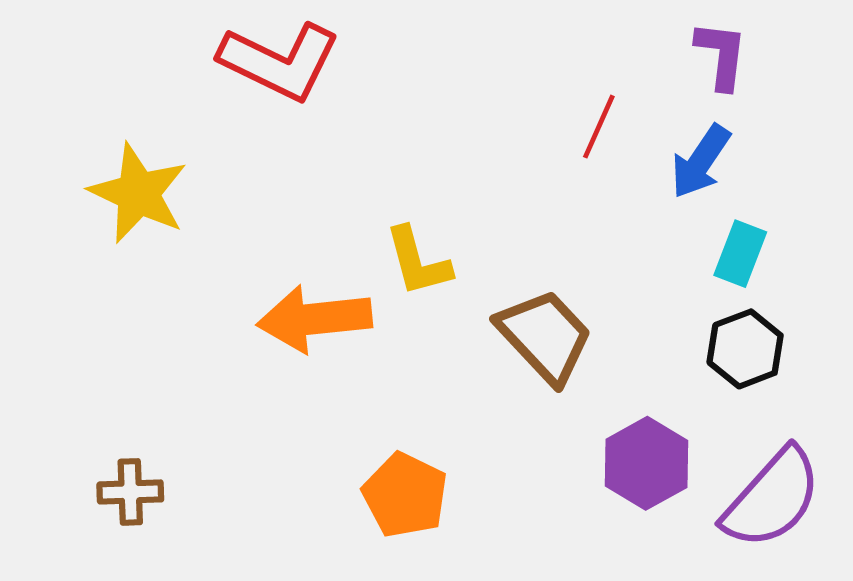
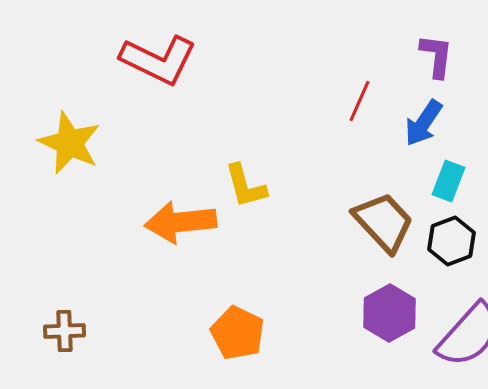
brown trapezoid: (545, 336) -> (384, 222), moved

